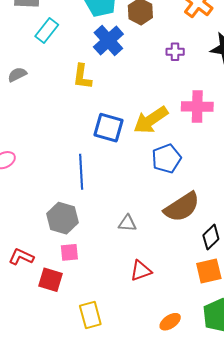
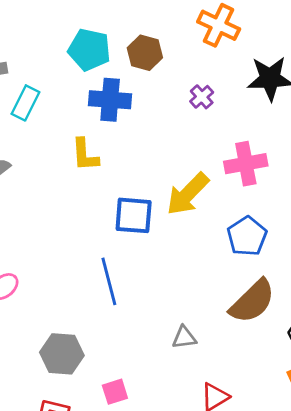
blue cross: (108, 41) -> (110, 100), turned -32
purple cross: (175, 52) -> (202, 97), turned -30
blue pentagon: (167, 159) -> (247, 236), moved
gray hexagon: (62, 218) -> (62, 354), moved

